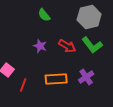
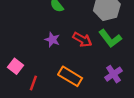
purple cross: (86, 77) -> (113, 74), moved
orange rectangle: (56, 79) -> (70, 76), turned 35

